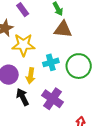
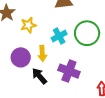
yellow star: (23, 45) -> (28, 25), size x0.7

